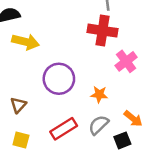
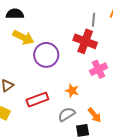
purple circle: (59, 79) -> (46, 55), moved
red rectangle: (64, 129) -> (37, 99), moved

